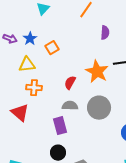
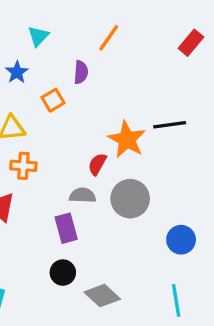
purple semicircle: (105, 33) -> (81, 72), moved
blue star: (30, 39) -> (17, 72), moved
red semicircle: (70, 83) -> (97, 164), moved

